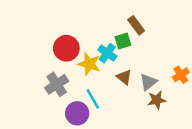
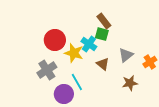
brown rectangle: (136, 25) -> (104, 21), moved
green square: (123, 41) -> (102, 34), turned 32
gray triangle: (148, 82) -> (126, 55), moved

